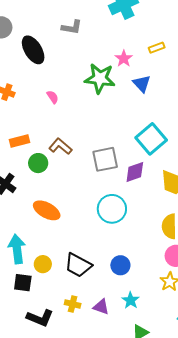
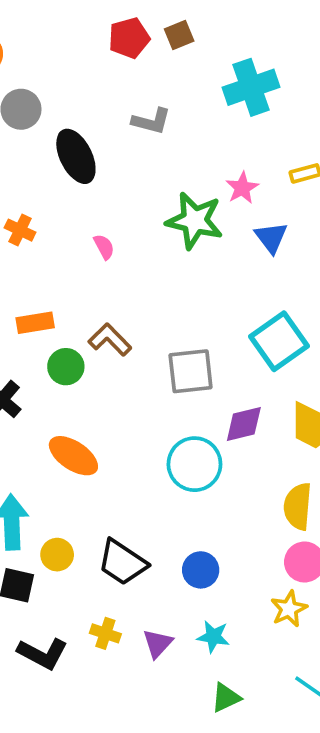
purple diamond: (135, 172) -> (244, 424), moved
cyan star: (131, 300) -> (213, 637), turned -30
purple triangle: (101, 307) -> (158, 643), turned 48

